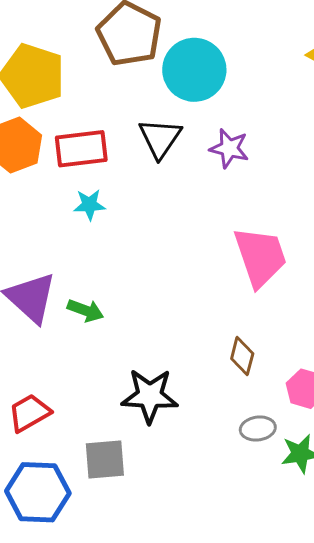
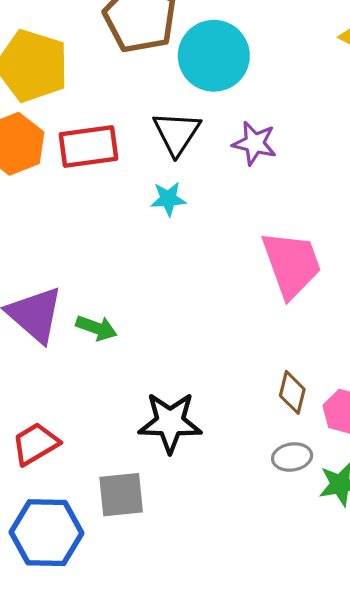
cyan star: (89, 205) -> (168, 199), moved
brown diamond: (242, 356) -> (292, 392), moved

